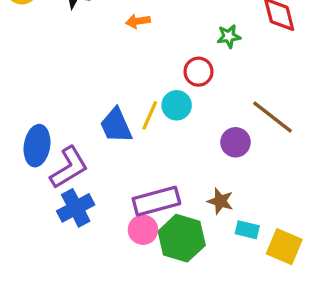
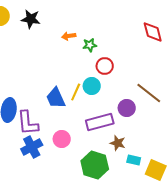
green star: (229, 36) -> (90, 45), moved
purple L-shape: (69, 168) -> (28, 123), turned 116
purple rectangle: (156, 201) -> (100, 122), moved
pink circle: (143, 230) -> (62, 139), moved

